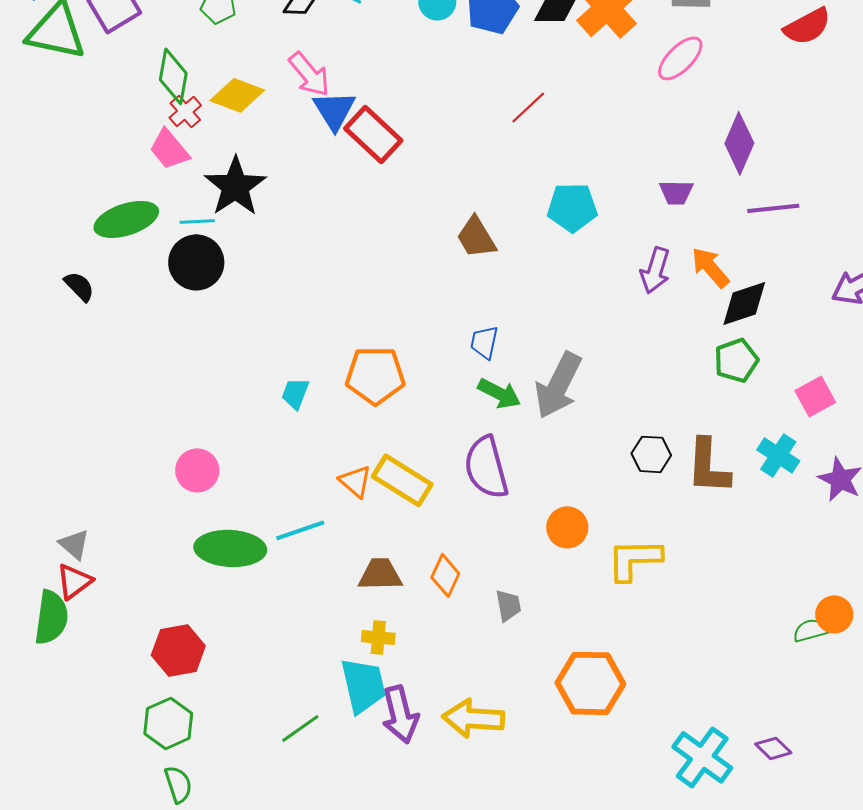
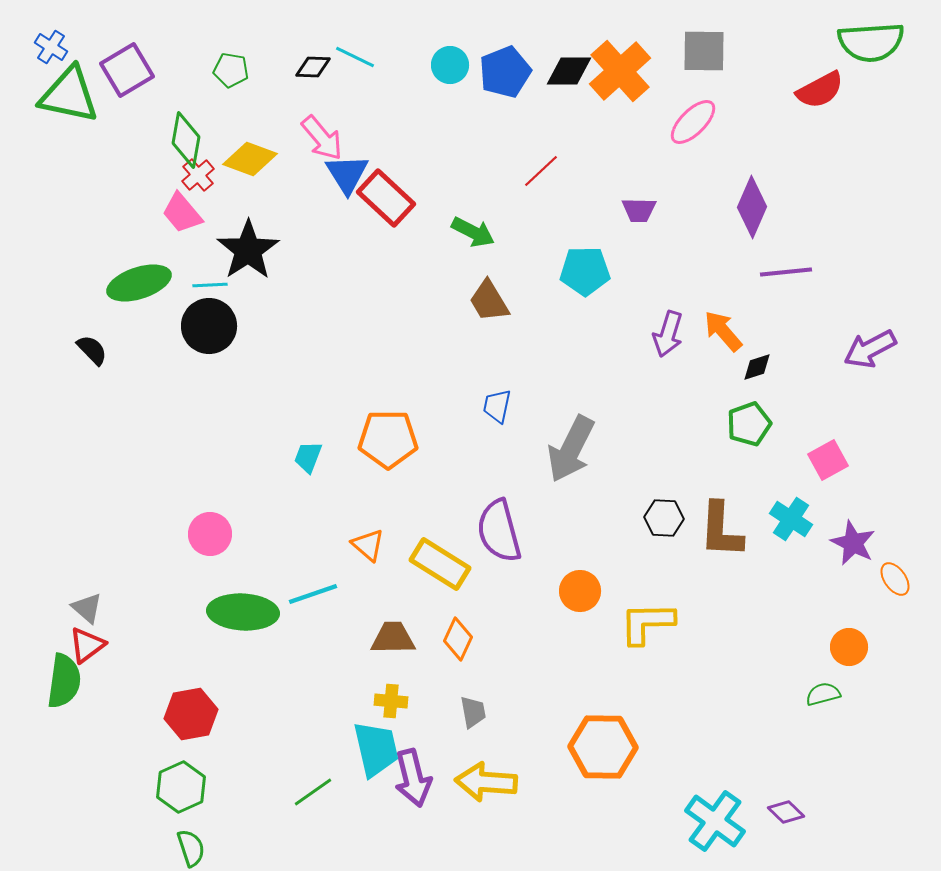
purple trapezoid: (676, 192) -> (639, 210), moved
black diamond: (744, 303) -> (757, 367), size x0.6
green arrow: (499, 393) -> (473, 232), moved
yellow rectangle: (402, 480) -> (440, 564), moved
gray trapezoid: (508, 605) -> (473, 712), moved
orange circle: (834, 614) -> (849, 647), moved

